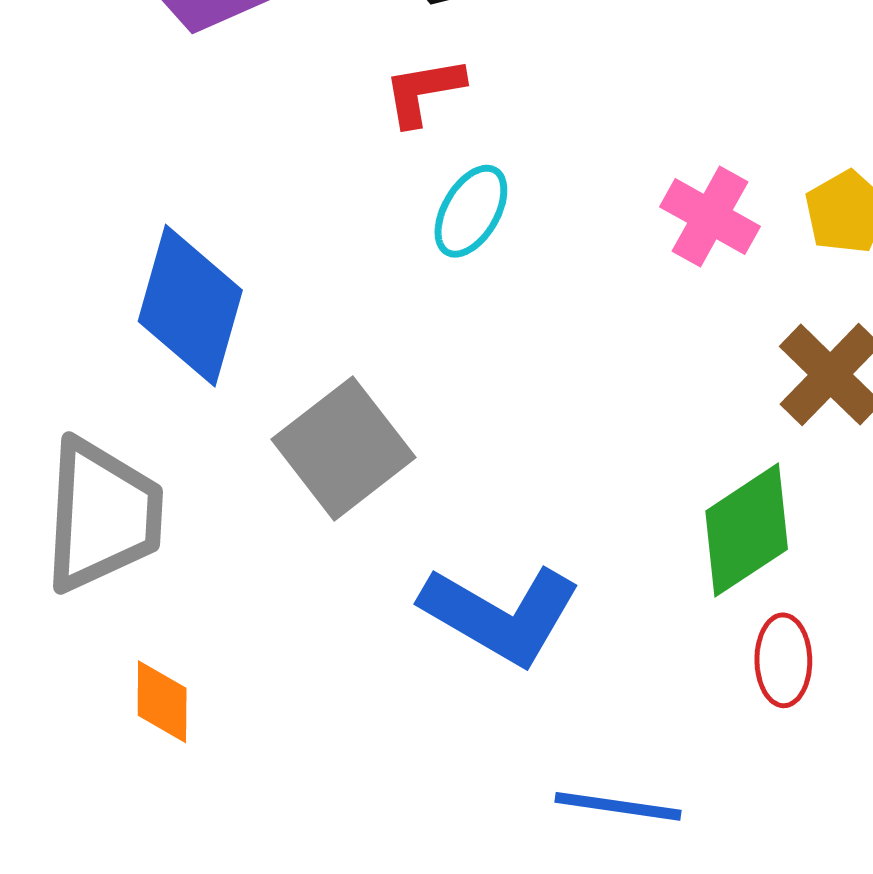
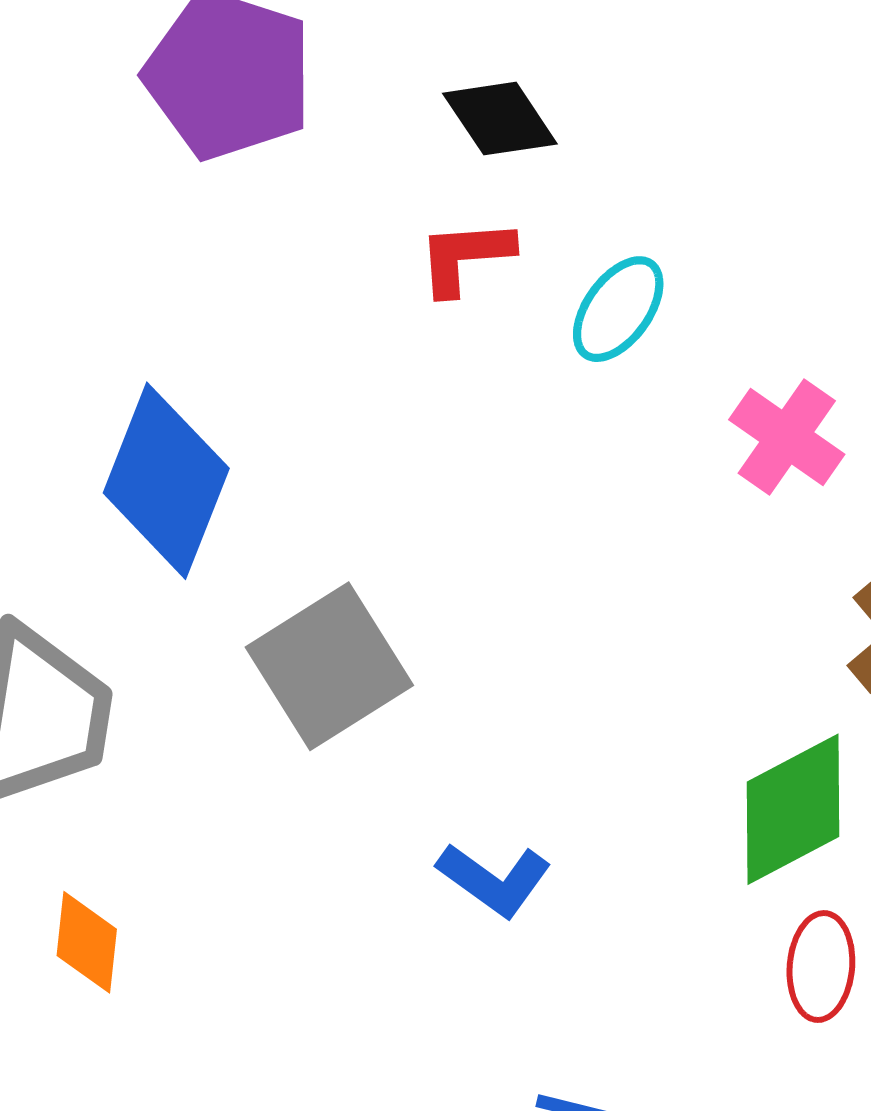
cyan ellipse: (471, 211) -> (618, 309), moved
blue L-shape: (500, 614) -> (494, 880), size x0.6

